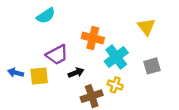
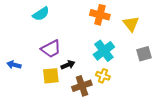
orange cross: (93, 38) -> (100, 15), moved
gray square: (152, 66) -> (144, 54), moved
yellow square: (39, 76) -> (51, 76), moved

